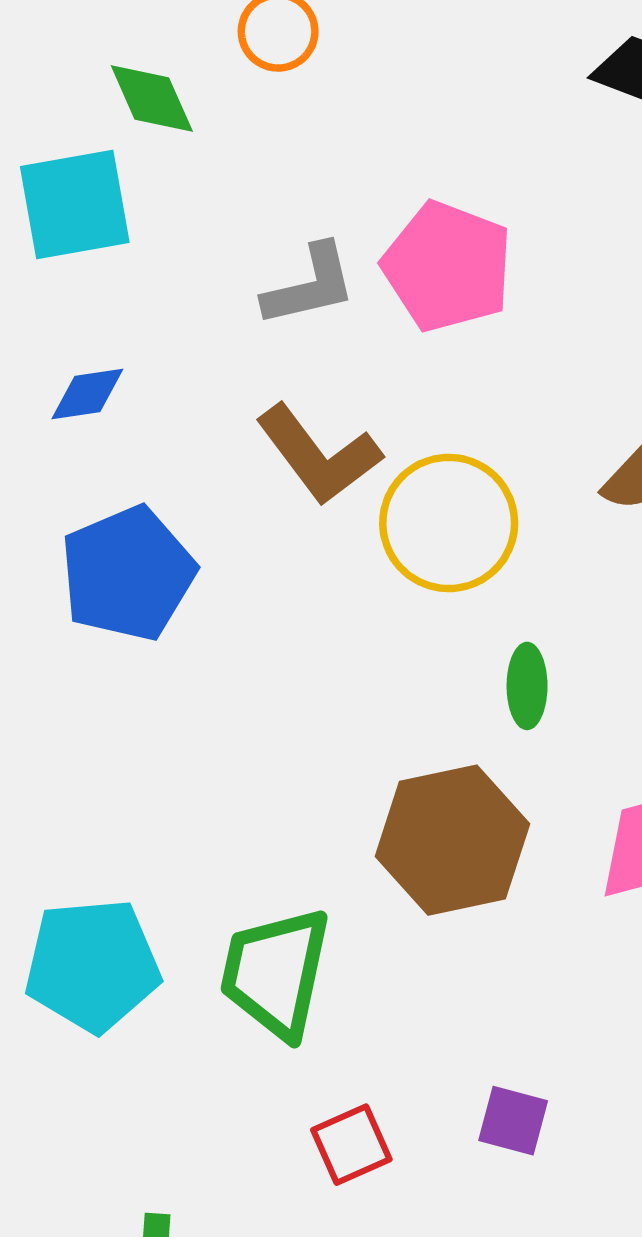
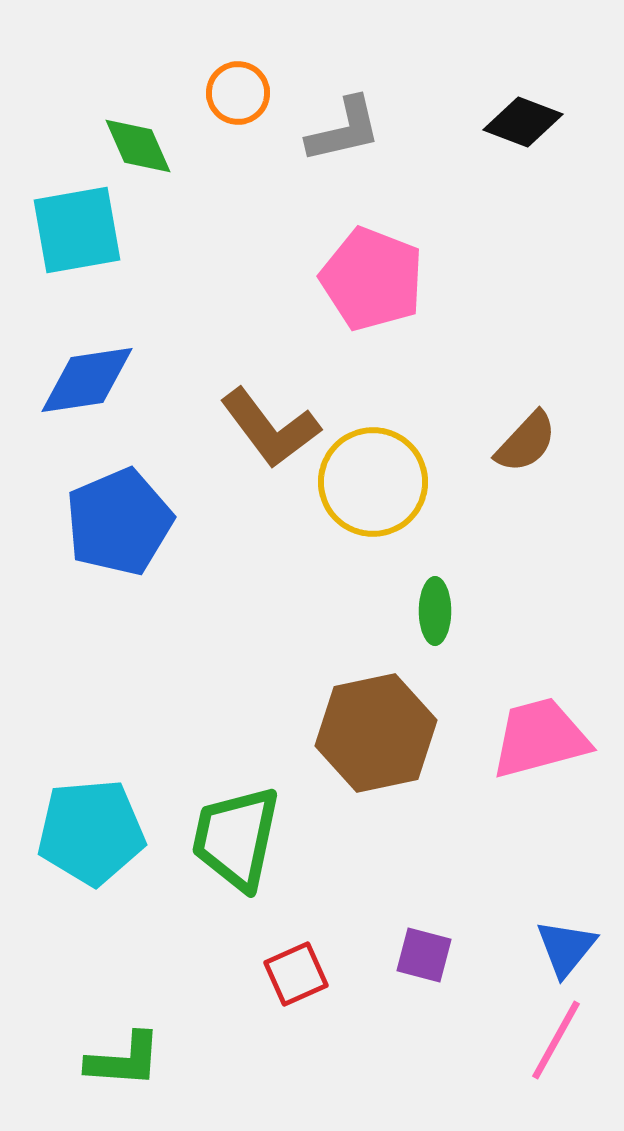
gray L-shape: (310, 285) -> (344, 130), moved
blue diamond: (87, 394) -> (87, 380), size x1.6

